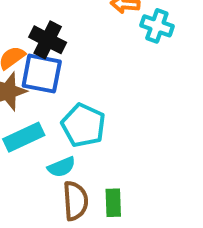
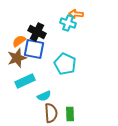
cyan cross: (157, 26) -> (68, 23), moved
cyan pentagon: (83, 125) -> (65, 64), moved

